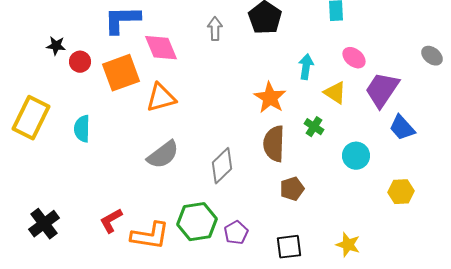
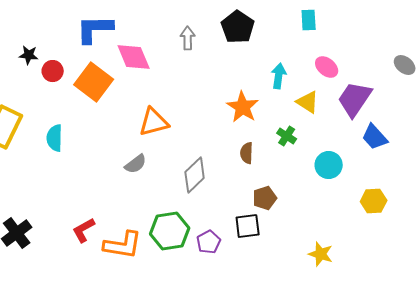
orange square: (121, 73) -> (94, 82), turned -33
orange triangle: (161, 98) -> (154, 122), moved
brown semicircle: (274, 144) -> (247, 153), size x0.6
gray semicircle: (163, 155) -> (136, 164), size x0.7
black square: (289, 247) -> (248, 226), moved

